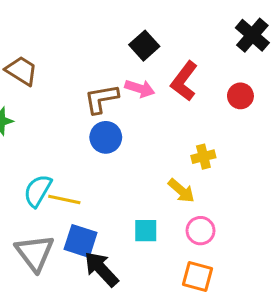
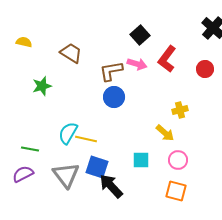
brown trapezoid: (21, 71) -> (71, 53), moved

